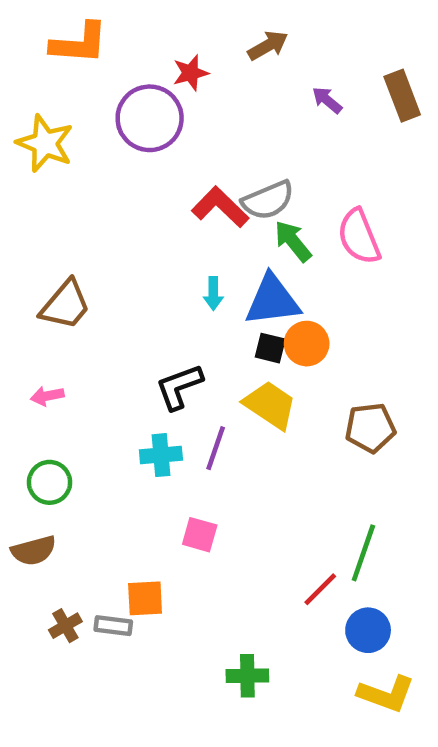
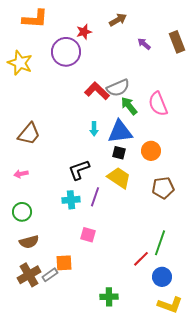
orange circle: (307, 344) -> (151, 151), moved
brown semicircle: (34, 551) -> (29, 242), moved
brown cross: (65, 626) -> (29, 275), size x1.6
gray rectangle: (113, 626) -> (50, 275), turned -42

